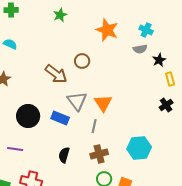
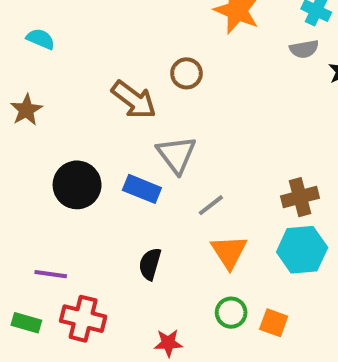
orange triangle: (103, 103) -> (229, 252), moved
gray line: (94, 126) -> (211, 205), turned 40
purple line: (15, 149) -> (51, 274), moved
brown cross: (99, 154) -> (300, 197), moved

